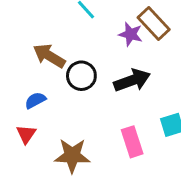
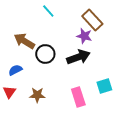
purple star: (131, 34) -> (84, 36), moved
brown star: (72, 156) -> (37, 95), moved, size x0.7

